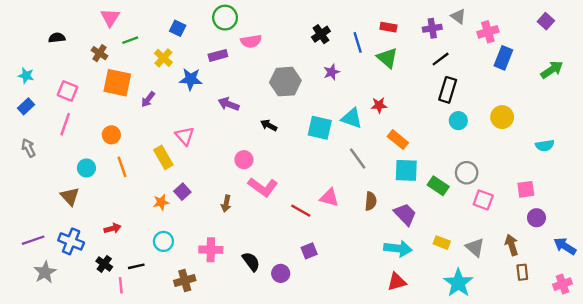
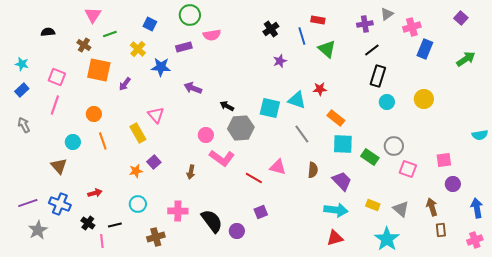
gray triangle: (458, 16) -> (387, 14), turned 48
red rectangle: (388, 27) -> (318, 20), moved
gray hexagon: (285, 82) -> (241, 128), moved
cyan semicircle: (545, 145) -> (480, 135), moved
blue arrow: (565, 246) -> (477, 208), turned 48
black semicircle: (251, 262) -> (212, 221), size x1.4

